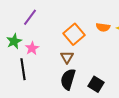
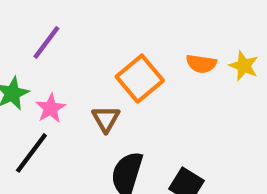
brown triangle: (67, 57) -> (106, 119), moved
black line: (23, 69) -> (31, 153), turned 45

